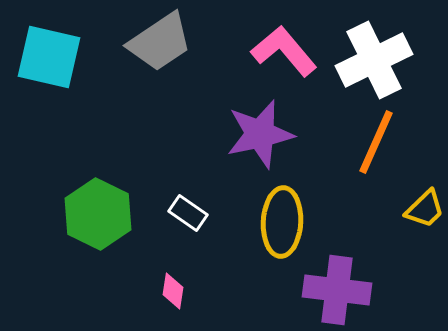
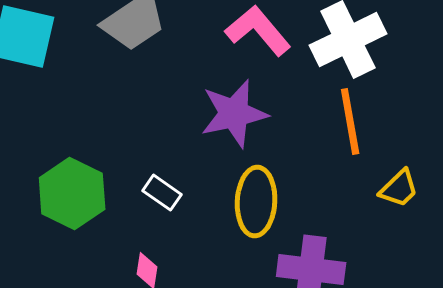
orange line: (376, 142) -> (350, 122), turned -34

